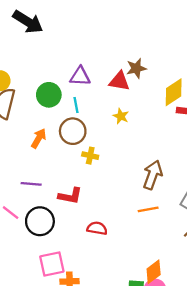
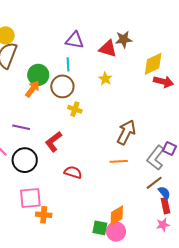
green circle: (49, 95) -> (38, 75), moved
red L-shape: (70, 196) -> (53, 142), turned 125

